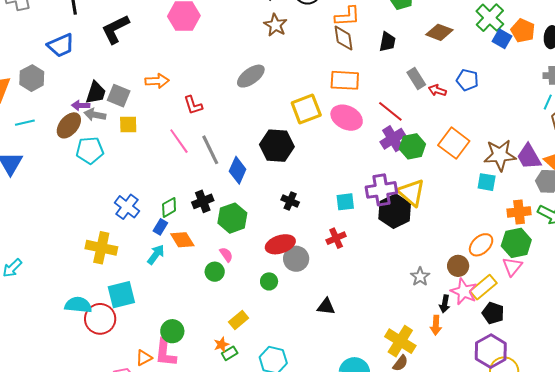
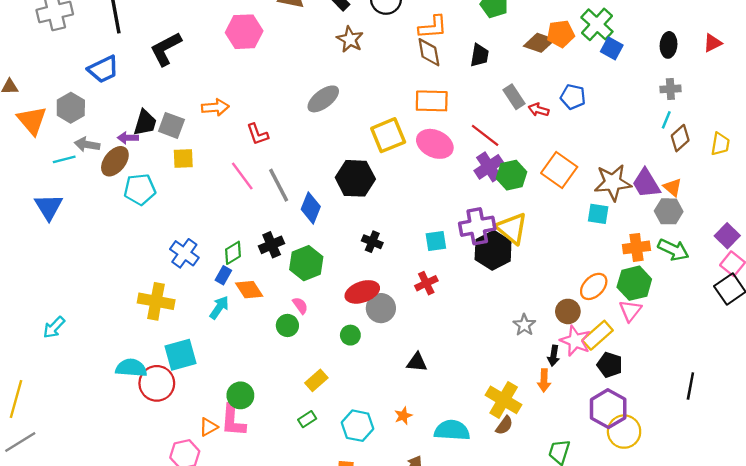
orange pentagon: (523, 31) -> (561, 34), moved, turned -30
gray arrow: (95, 115) -> (87, 145), moved
orange star: (221, 345) -> (403, 416), moved

